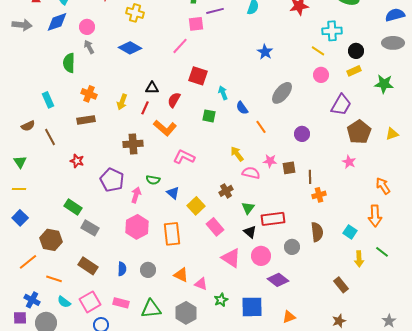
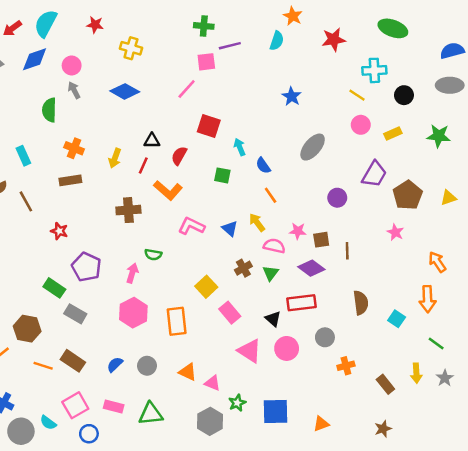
yellow rectangle: (354, 71) -> (393, 133), moved
purple trapezoid: (341, 105) -> (374, 174), moved
orange line: (261, 127) -> (271, 195), moved
purple pentagon: (112, 180) -> (86, 267), moved
blue triangle: (173, 193) -> (230, 229), moved
orange cross: (319, 195) -> (346, 366), moved
green triangle: (248, 208) -> (271, 273), moved
brown semicircle: (317, 232) -> (361, 303), moved
yellow arrow: (359, 259) -> (416, 373), moved
blue semicircle: (122, 269) -> (115, 365), turned -136
orange line: (54, 279) -> (43, 366), moved
purple diamond: (278, 280) -> (311, 268), moved
cyan semicircle: (64, 302) -> (48, 423), moved
gray hexagon: (186, 313) -> (210, 421), moved
gray star: (389, 321) -> (445, 378), moved

